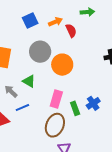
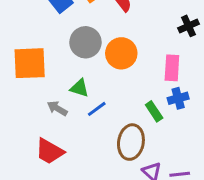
pink rectangle: (56, 99) -> (172, 68), moved
blue cross: (93, 103) -> (178, 98), turned 32
blue line: (22, 107) -> (97, 109), moved

